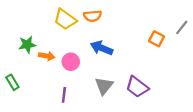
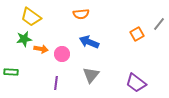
yellow trapezoid: (65, 19) -> (31, 17), moved
orange square: (157, 39) -> (137, 34), turned 32
green rectangle: (12, 82) -> (11, 72), turned -56
purple trapezoid: (137, 87) -> (136, 83), moved

